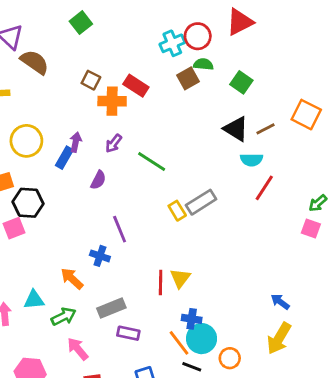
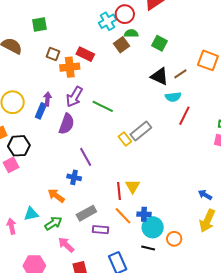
green square: (81, 23) -> (39, 24), moved, turned 35
purple arrow: (114, 143) -> (74, 97), size x1.5
purple semicircle: (98, 180) -> (67, 124), size x1.5
orange line: (179, 343) -> (123, 216), moved

